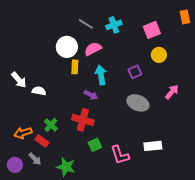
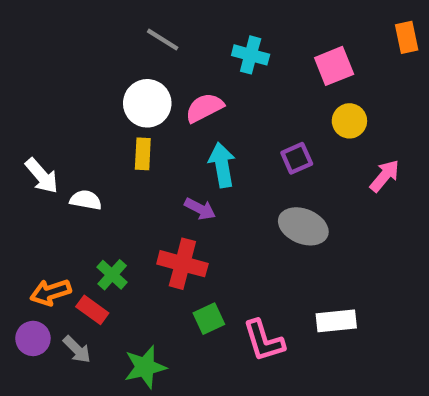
gray line: (86, 24) -> (163, 40), moved
cyan cross: (114, 25) -> (251, 55), turned 35
yellow rectangle: (75, 67) -> (143, 154), moved
pink arrow: (172, 92) -> (385, 176), moved
purple circle: (15, 165) -> (33, 338), moved
green star: (66, 167) -> (145, 367), turned -30

